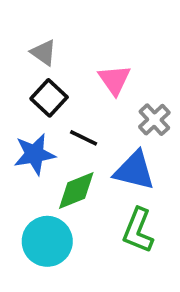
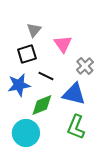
gray triangle: (44, 52) -> (34, 30), moved, turned 35
black square: (49, 98) -> (27, 54), turned 30

